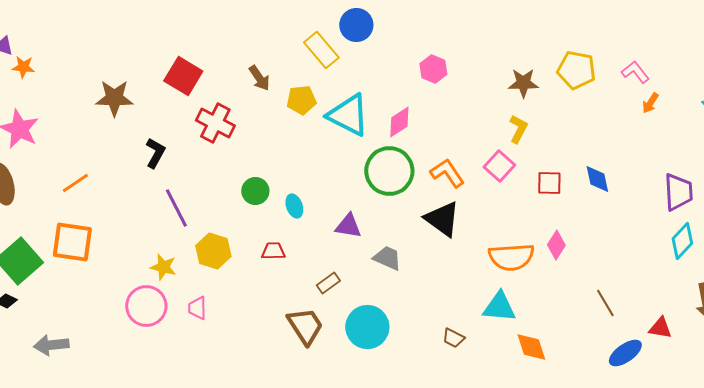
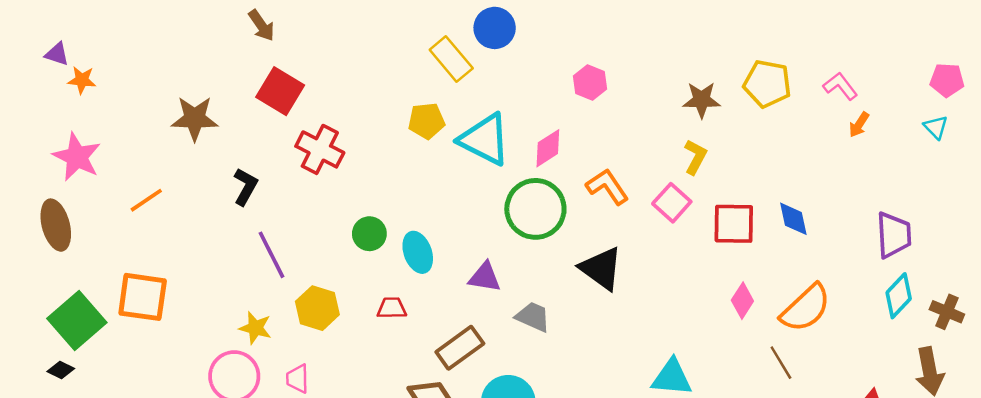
brown arrow: (259, 78) -> (262, 25), moved
orange L-shape: (447, 173) -> (607, 187), moved
orange line: (75, 183) -> (146, 200), moved
red square: (549, 183) -> (734, 224), size x1.4
cyan ellipse: (294, 206) -> (418, 252), size x1.4
orange semicircle: (511, 257) -> (806, 308), moved, turned -39
brown rectangle: (328, 283) -> (460, 348), size x1.6
brown line: (605, 303) -> (781, 363), moved

